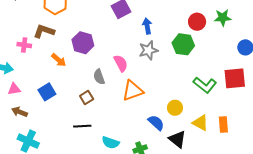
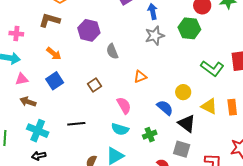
pink cross: (24, 45) -> (16, 34), moved
orange arrow: (59, 60) -> (54, 54), moved
pink semicircle: (121, 63) -> (124, 105), moved
gray semicircle: (99, 77) -> (112, 51), moved
orange triangle: (133, 91) -> (140, 77), size x0.6
black line: (82, 126) -> (76, 124), moved

